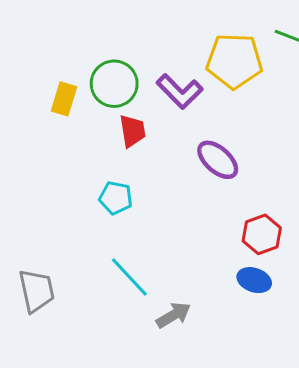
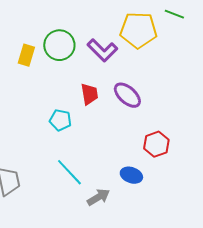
red trapezoid: (132, 131) -> (89, 94), moved
blue ellipse: (254, 280) -> (131, 175), moved

